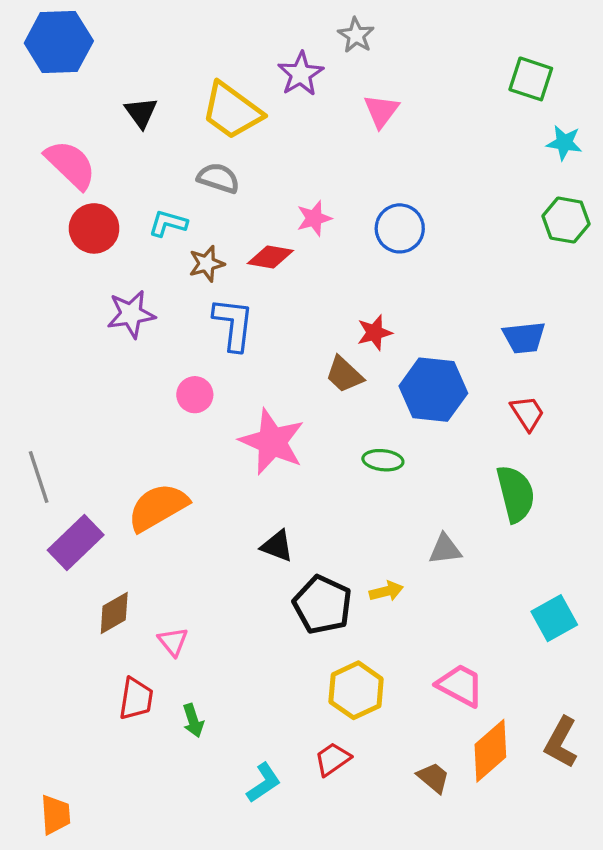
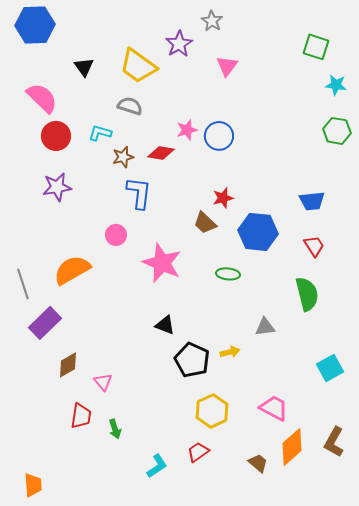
blue circle: (400, 228) -> (219, 136), moved
purple star: (131, 314) -> (57, 187), moved
orange semicircle: (158, 507) -> (72, 270), moved

